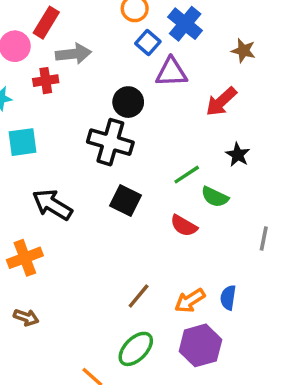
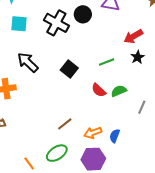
red arrow: (221, 102) -> (133, 36), moved
black cross: (110, 142) -> (56, 23), moved
green semicircle: (215, 197) -> (119, 91), moved, turned 119

